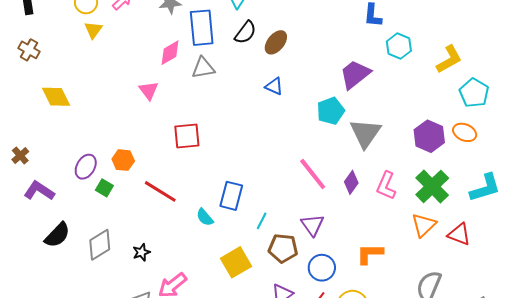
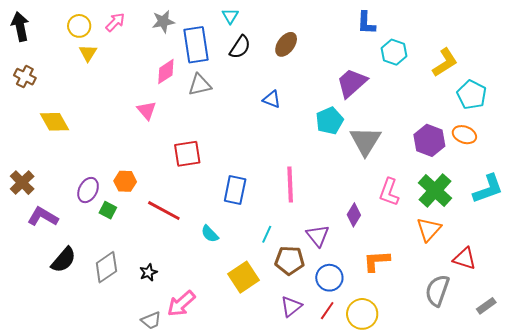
brown ellipse: (276, 42) -> (286, 44), moved
brown cross: (20, 156) -> (22, 183), size x1.4
pink line: (313, 174) -> (290, 184), moved, turned 39
purple diamond: (351, 182) -> (354, 215), moved
blue rectangle: (231, 196) -> (235, 190), moved
red triangle: (459, 234) -> (465, 259), moved

